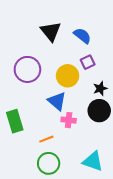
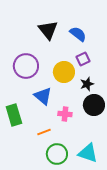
black star: (100, 88) -> (87, 84), moved
blue triangle: (57, 101) -> (43, 96), moved
green circle: (49, 163) -> (57, 154), moved

